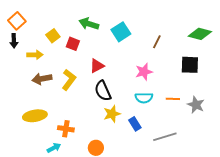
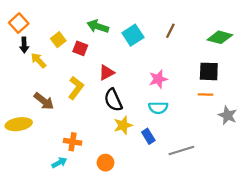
black arrow: (14, 41) -> (24, 45), moved
brown line: (157, 42) -> (170, 31), moved
yellow arrow: (35, 55) -> (38, 60), turned -133
brown arrow: (42, 79) -> (44, 101), moved, turned -132
orange line: (173, 99) -> (205, 94), moved
gray star: (196, 105) -> (227, 115), moved
yellow ellipse: (35, 116) -> (19, 124), moved

